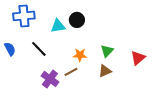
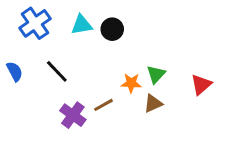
blue cross: (24, 16) -> (35, 23), turned -30
cyan triangle: (58, 26) -> (82, 25), moved
orange star: (80, 55) -> (131, 83), moved

